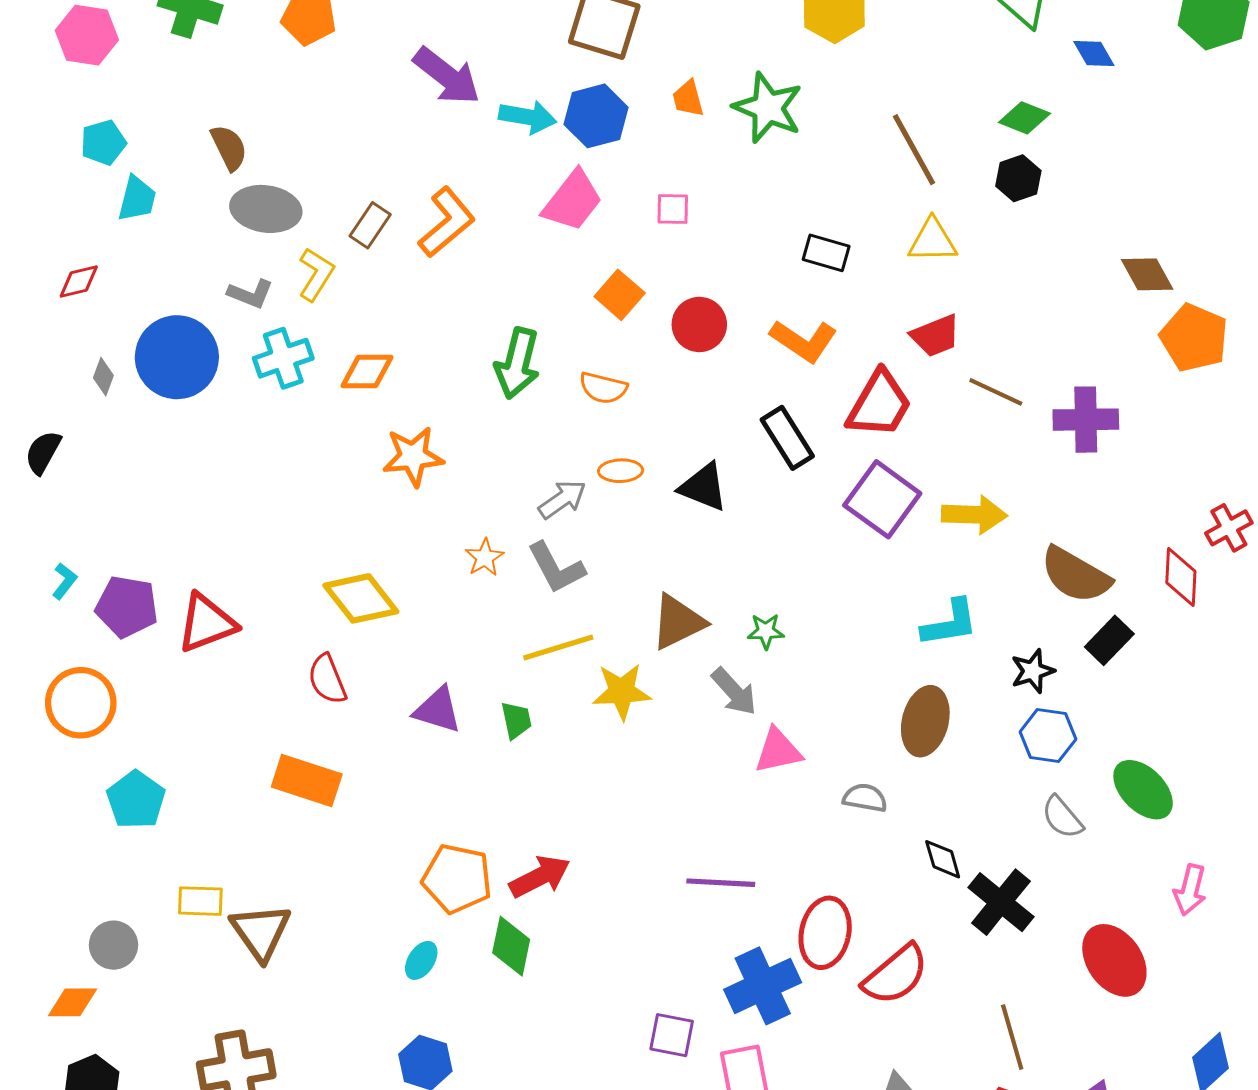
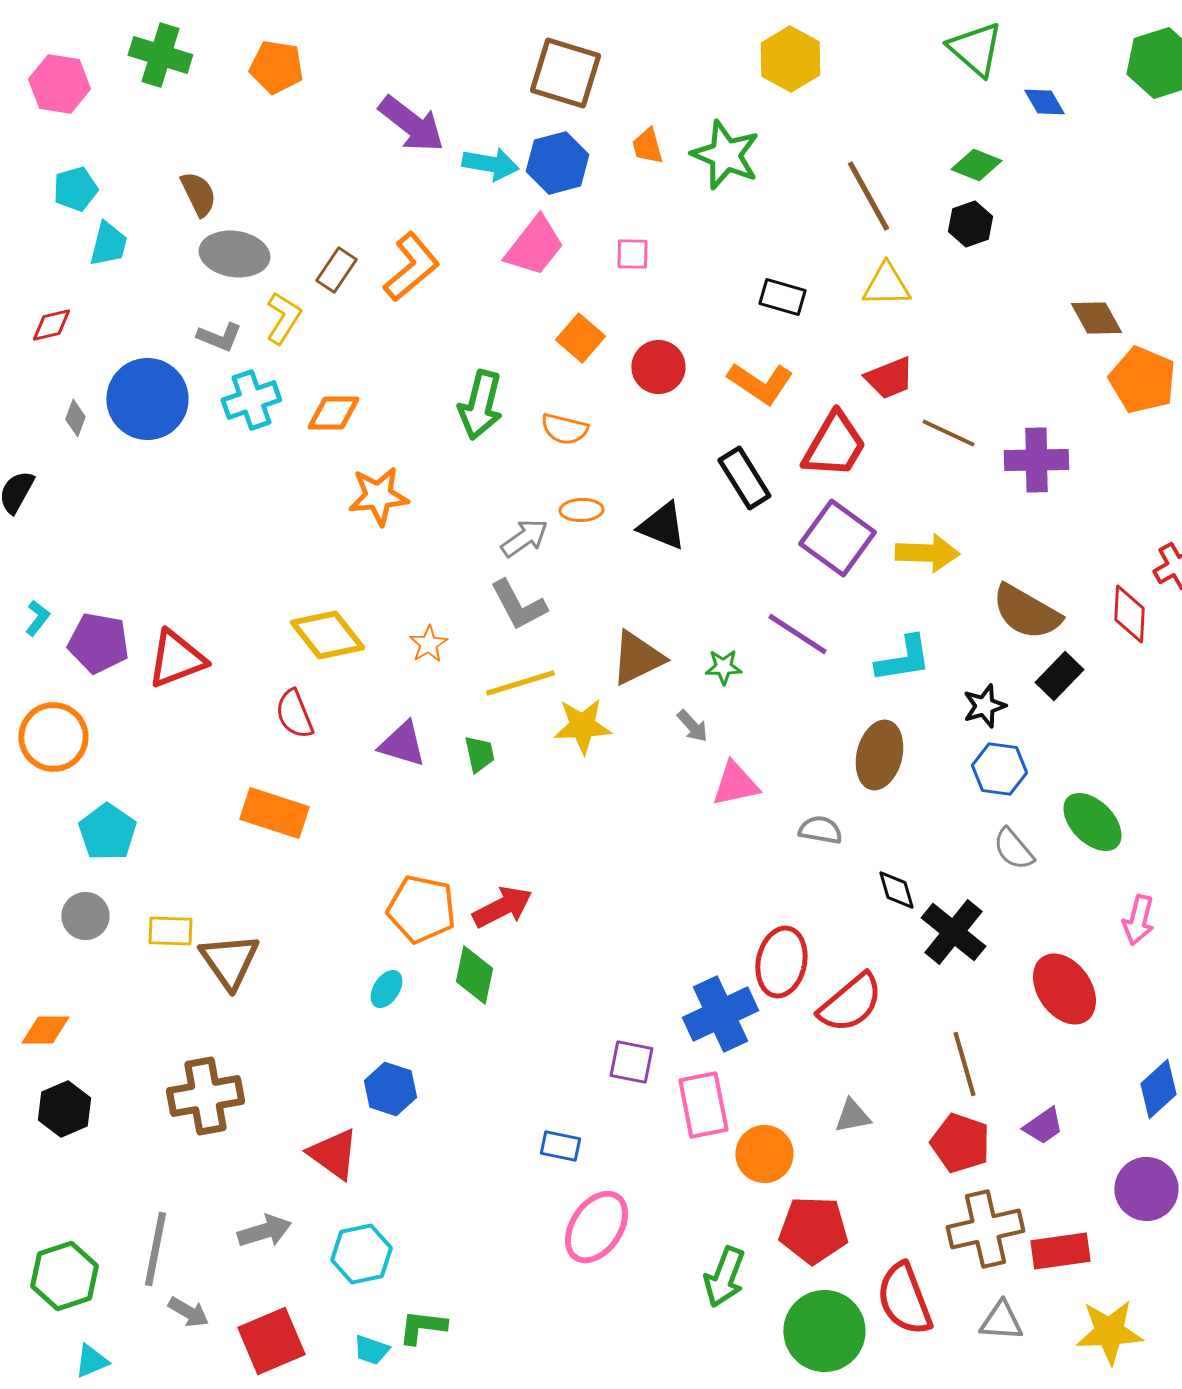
orange star: (485, 558) -> (428, 644), moved
gray arrow: (734, 692) -> (692, 726), size x0.7
purple line: (721, 883) -> (797, 634), moved, turned 30
gray circle: (113, 945) -> (85, 916), moved

